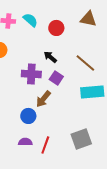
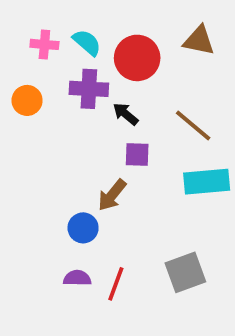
red circle: (56, 28) -> (137, 58), size x1.5
purple cross: (31, 74) -> (89, 89), moved
purple square: (56, 78) -> (137, 155), turned -32

